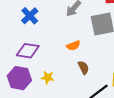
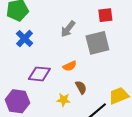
purple diamond: (28, 51) -> (39, 74), moved
yellow star: (48, 77) -> (64, 100), moved

